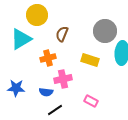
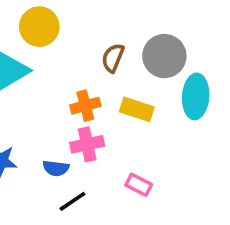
brown semicircle: (62, 34) -> (113, 58), moved
orange cross: (48, 58) -> (85, 106), moved

